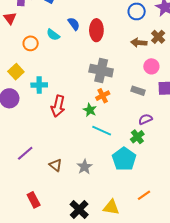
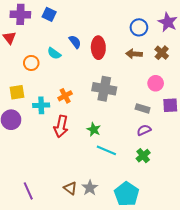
brown arrow: (139, 43) -> (134, 54), moved
yellow square: (16, 72) -> (17, 92), turned 35
orange cross: (103, 96) -> (65, 96), moved
purple semicircle: (145, 119) -> (144, 130), moved
purple line: (25, 153) -> (28, 191), moved, turned -72
cyan pentagon: (124, 159) -> (127, 194), moved
brown triangle: (56, 165) -> (70, 188), moved

